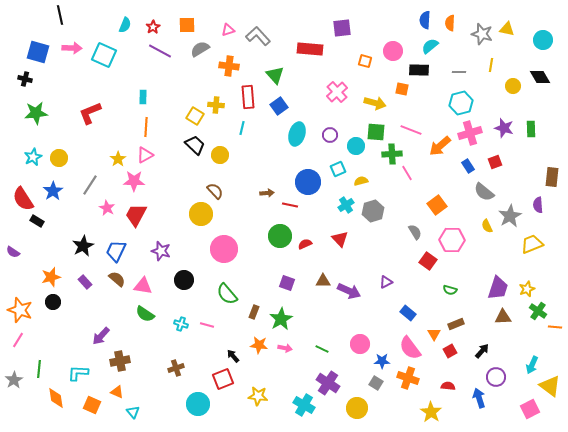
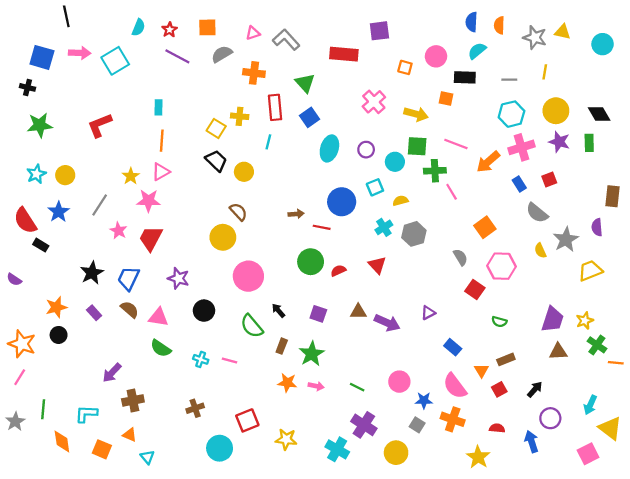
cyan square: (104, 55) -> (115, 61), turned 35
black diamond: (540, 77) -> (599, 114), moved
yellow circle: (513, 86) -> (556, 111), moved, size x1.5
black arrow: (233, 356) -> (278, 311), moved

